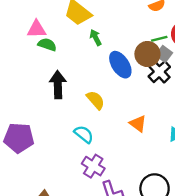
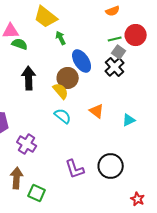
brown circle: (147, 54) -> (68, 78), moved
cyan semicircle: (84, 134) -> (63, 116), moved
purple cross: (93, 166) -> (27, 144), moved

